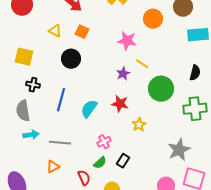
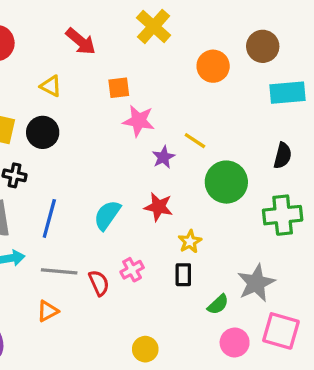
orange square: (82, 32) -> (119, 88), moved, turned -32
pink star: (127, 41) -> (139, 121), moved
black circle: (71, 59) -> (43, 132), moved
blue line: (61, 100) -> (49, 218), moved
black rectangle: (123, 161) -> (183, 275), moved, turned -32
green semicircle: (100, 163) -> (218, 304), moved
red semicircle: (84, 178) -> (99, 283), moved

